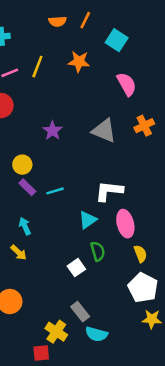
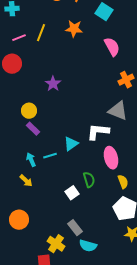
gray triangle: (104, 131) -> (118, 111), moved
cyan line: (55, 191) -> (50, 156), moved
cyan triangle: (88, 220) -> (71, 144), moved

